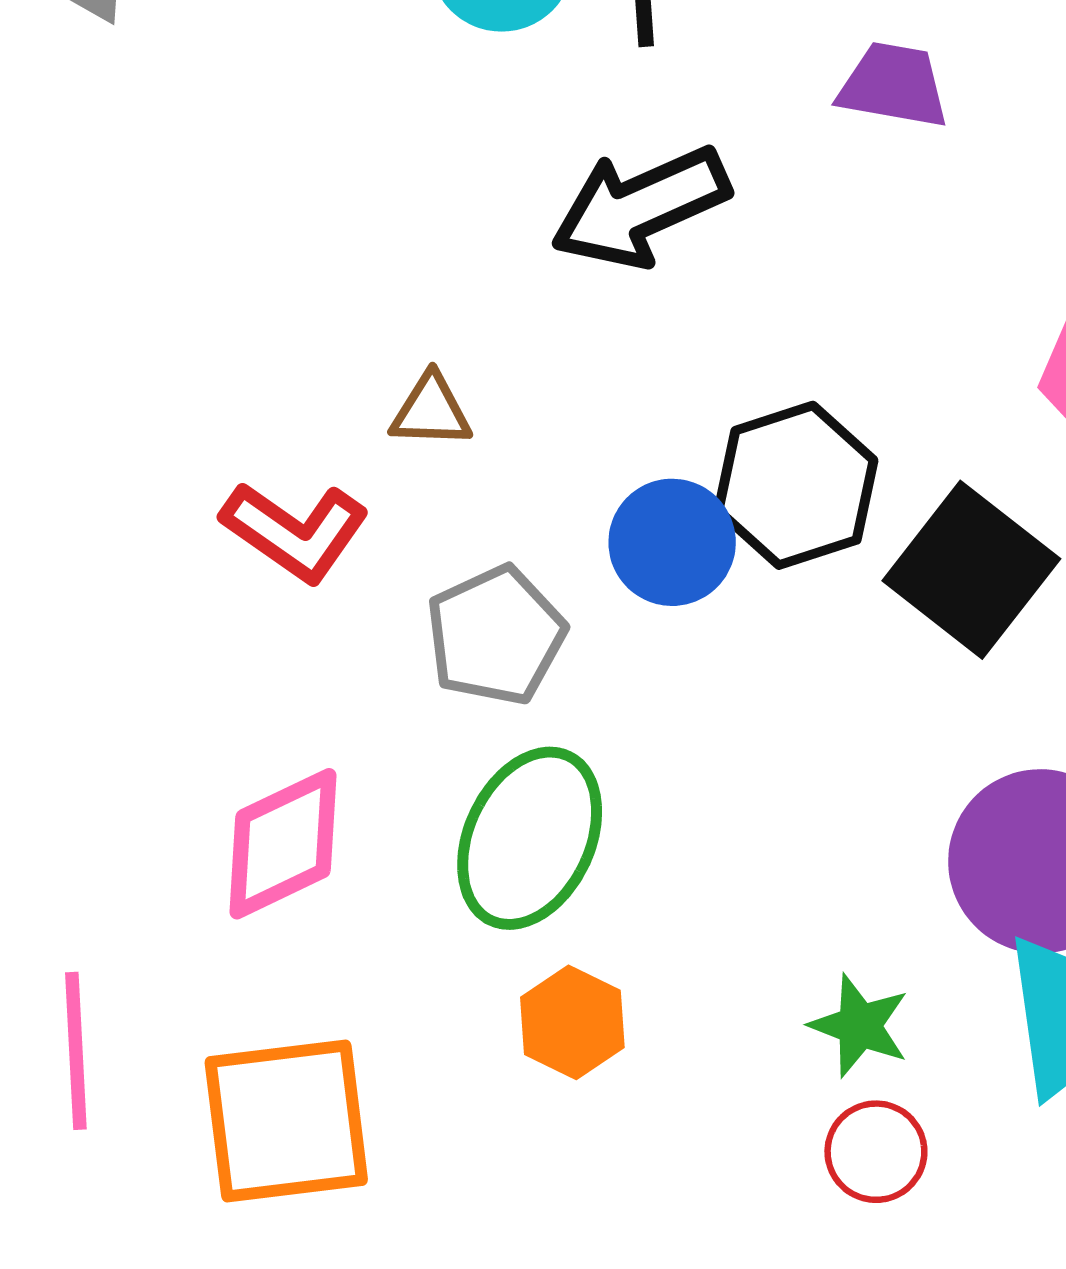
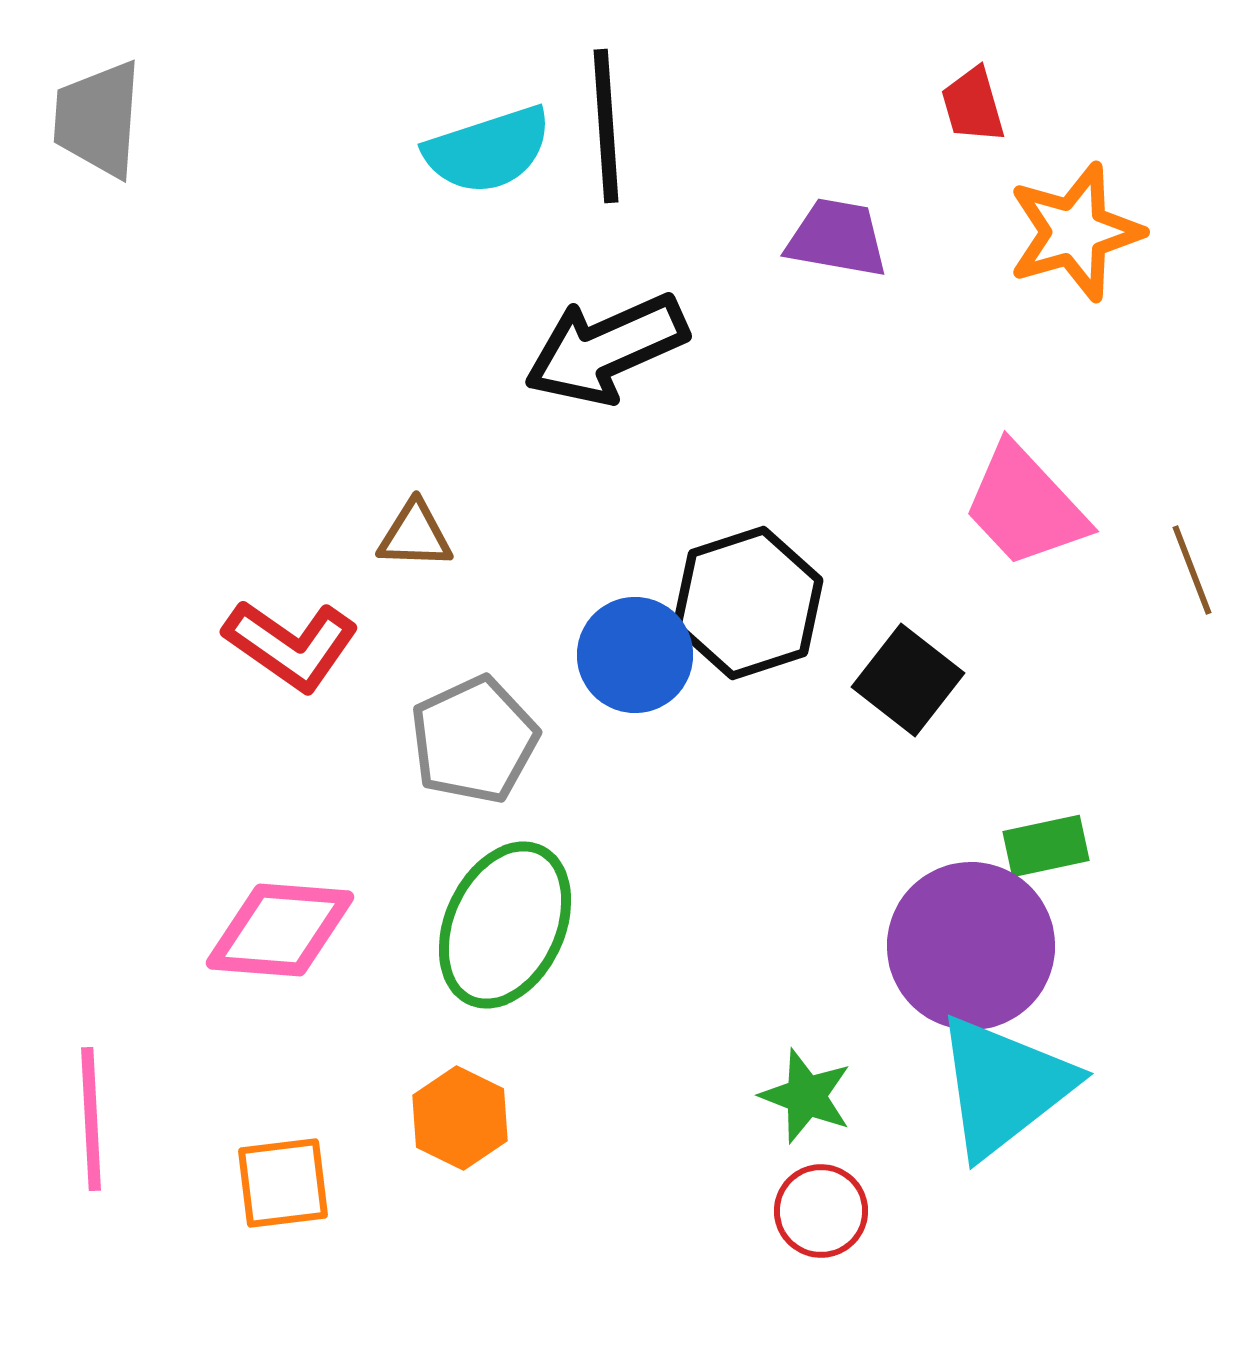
black square: (971, 570) -> (908, 680), size x0.7
pink diamond: (283, 844) -> (280, 930), turned 30
orange hexagon: (572, 1022) -> (460, 1118), moved
orange square: (286, 1121) -> (283, 1183), size x0.6

